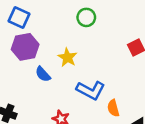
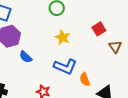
yellow star: (67, 57) -> (62, 37), moved

